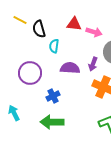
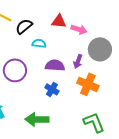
black semicircle: (39, 29) -> (24, 26), turned 66
cyan semicircle: (54, 46) -> (39, 43), turned 88
blue cross: (53, 96) -> (52, 89), moved, turned -32

